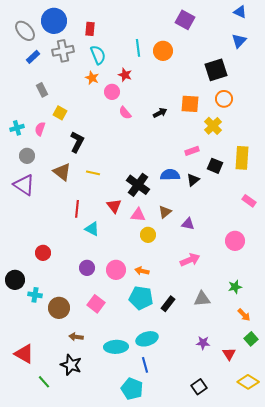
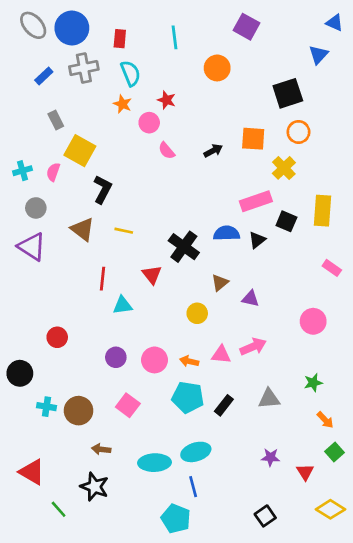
blue triangle: (240, 12) -> (334, 23), moved
gray ellipse: (25, 31) -> (33, 25), moved
cyan line: (138, 48) -> (175, 37), moved
yellow square: (60, 113) -> (80, 151), size x1.6
pink rectangle: (192, 151) -> (256, 201), size x1.6
pink triangle: (138, 215) -> (221, 355), moved
cyan triangle: (92, 229) -> (123, 305), turned -35
cyan cross: (35, 295) -> (47, 407), moved

